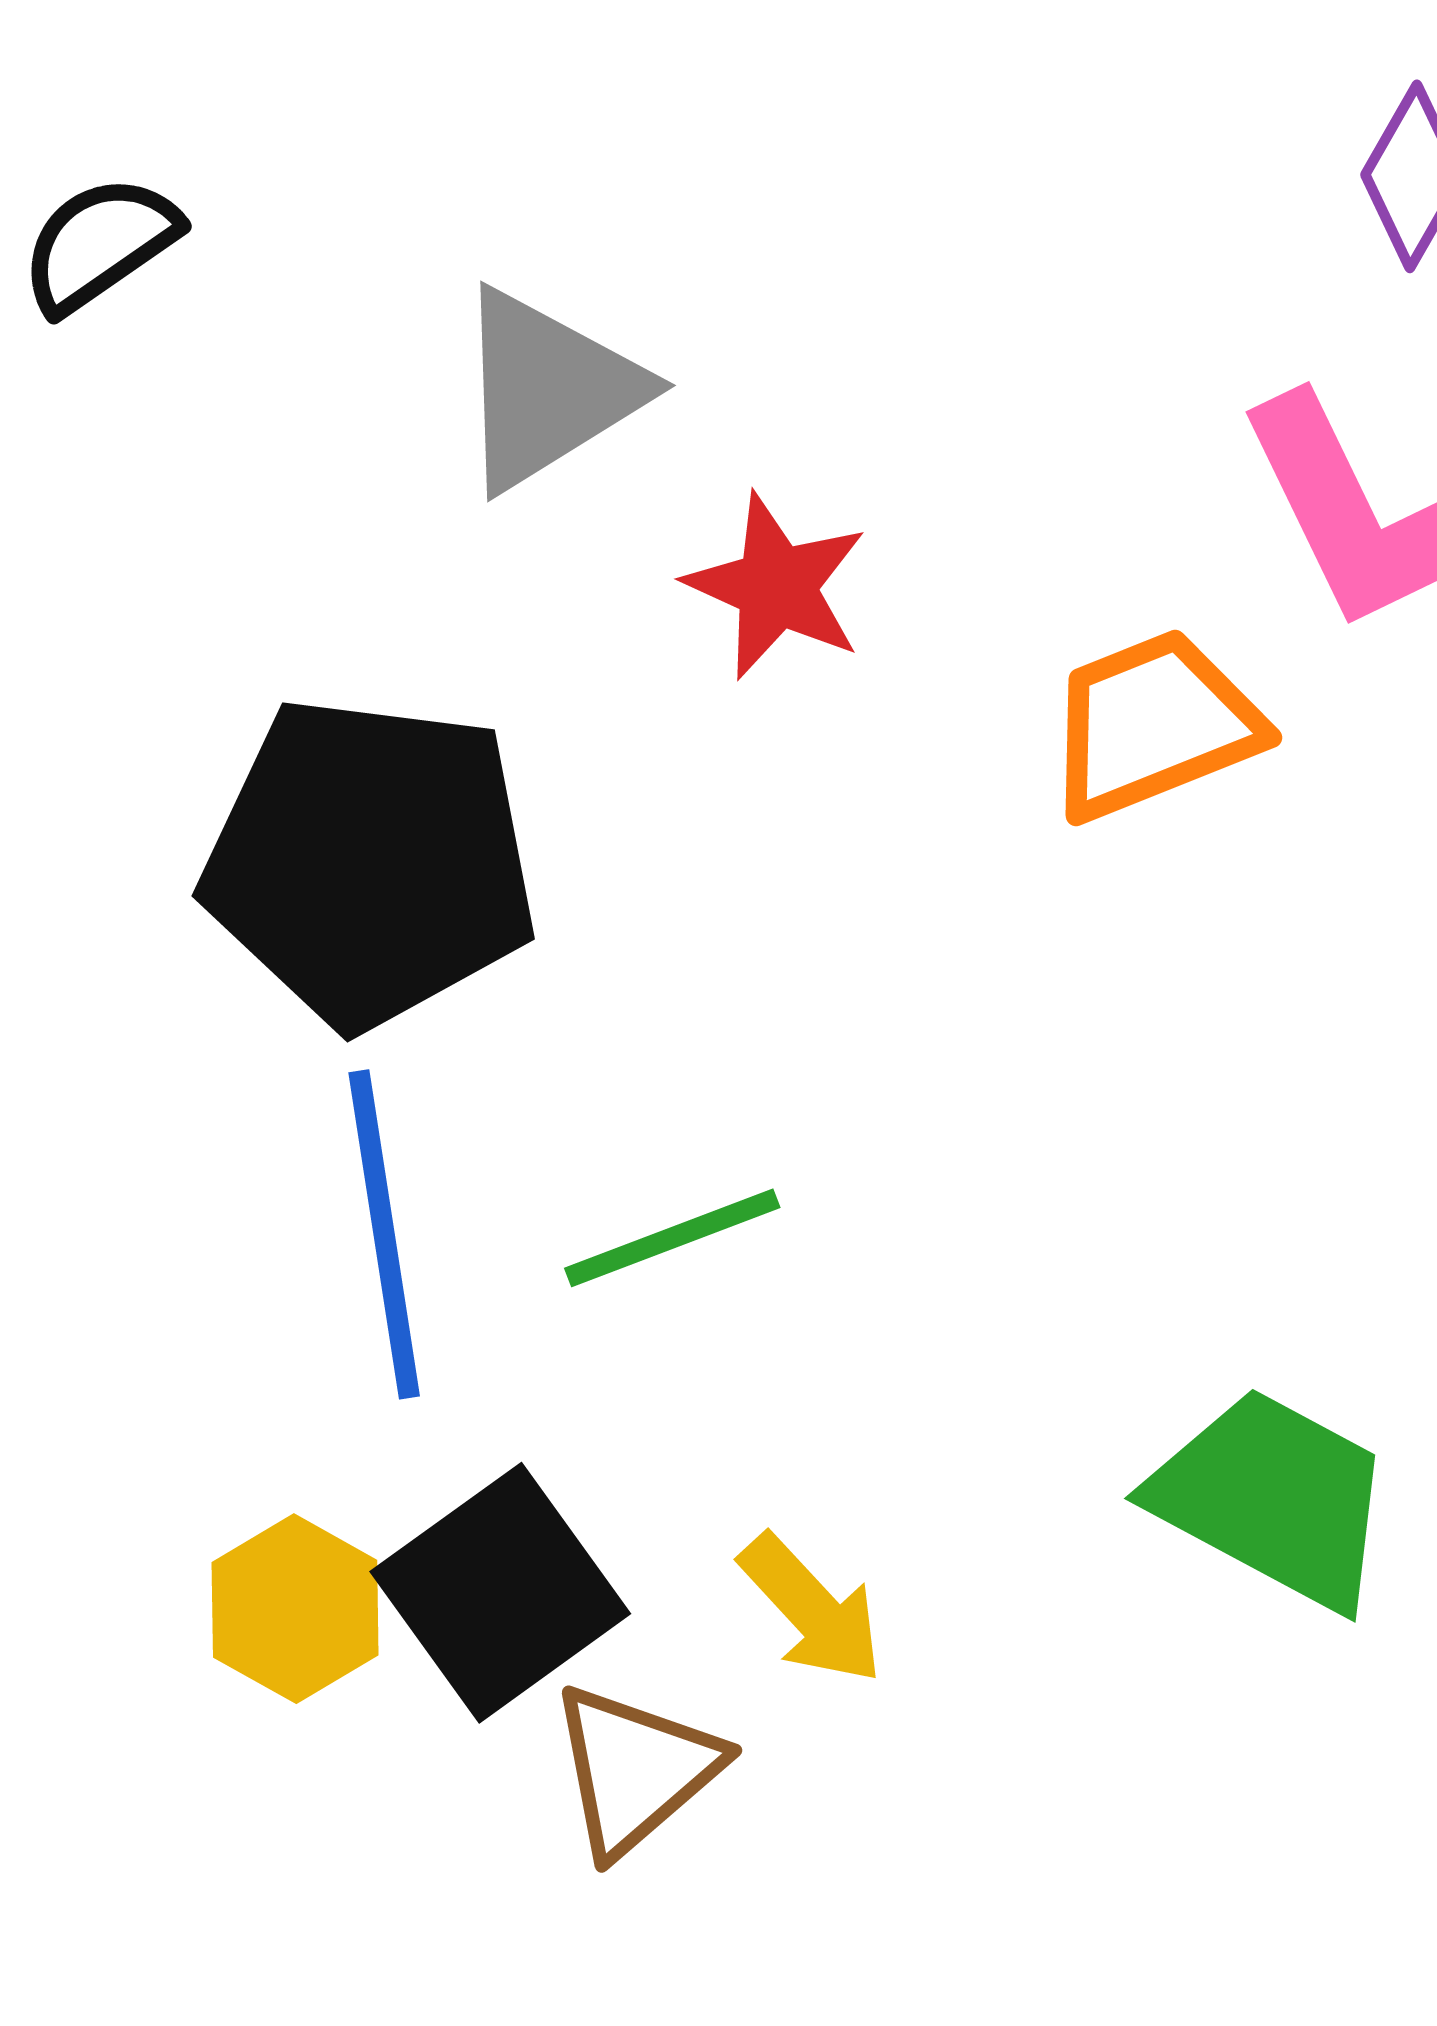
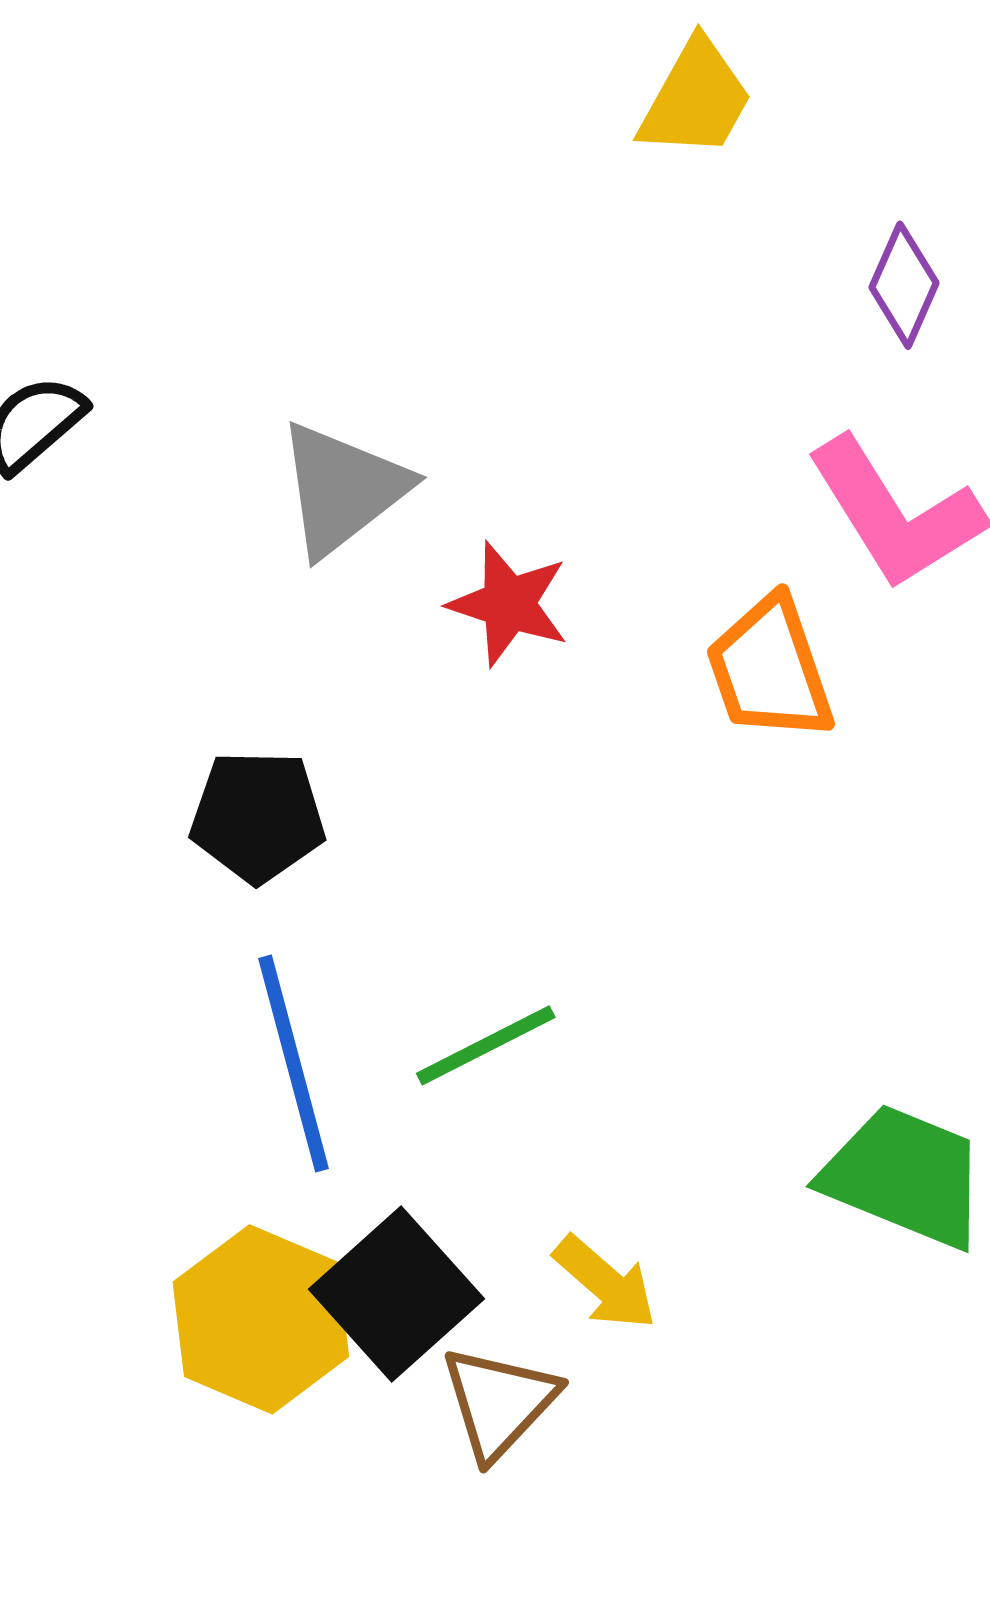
orange trapezoid: (1153, 725) -> (770, 669), turned -81
black pentagon: (370, 862) -> (258, 816), size x0.6
yellow hexagon: (295, 1609) -> (261, 1319), size x1.5

